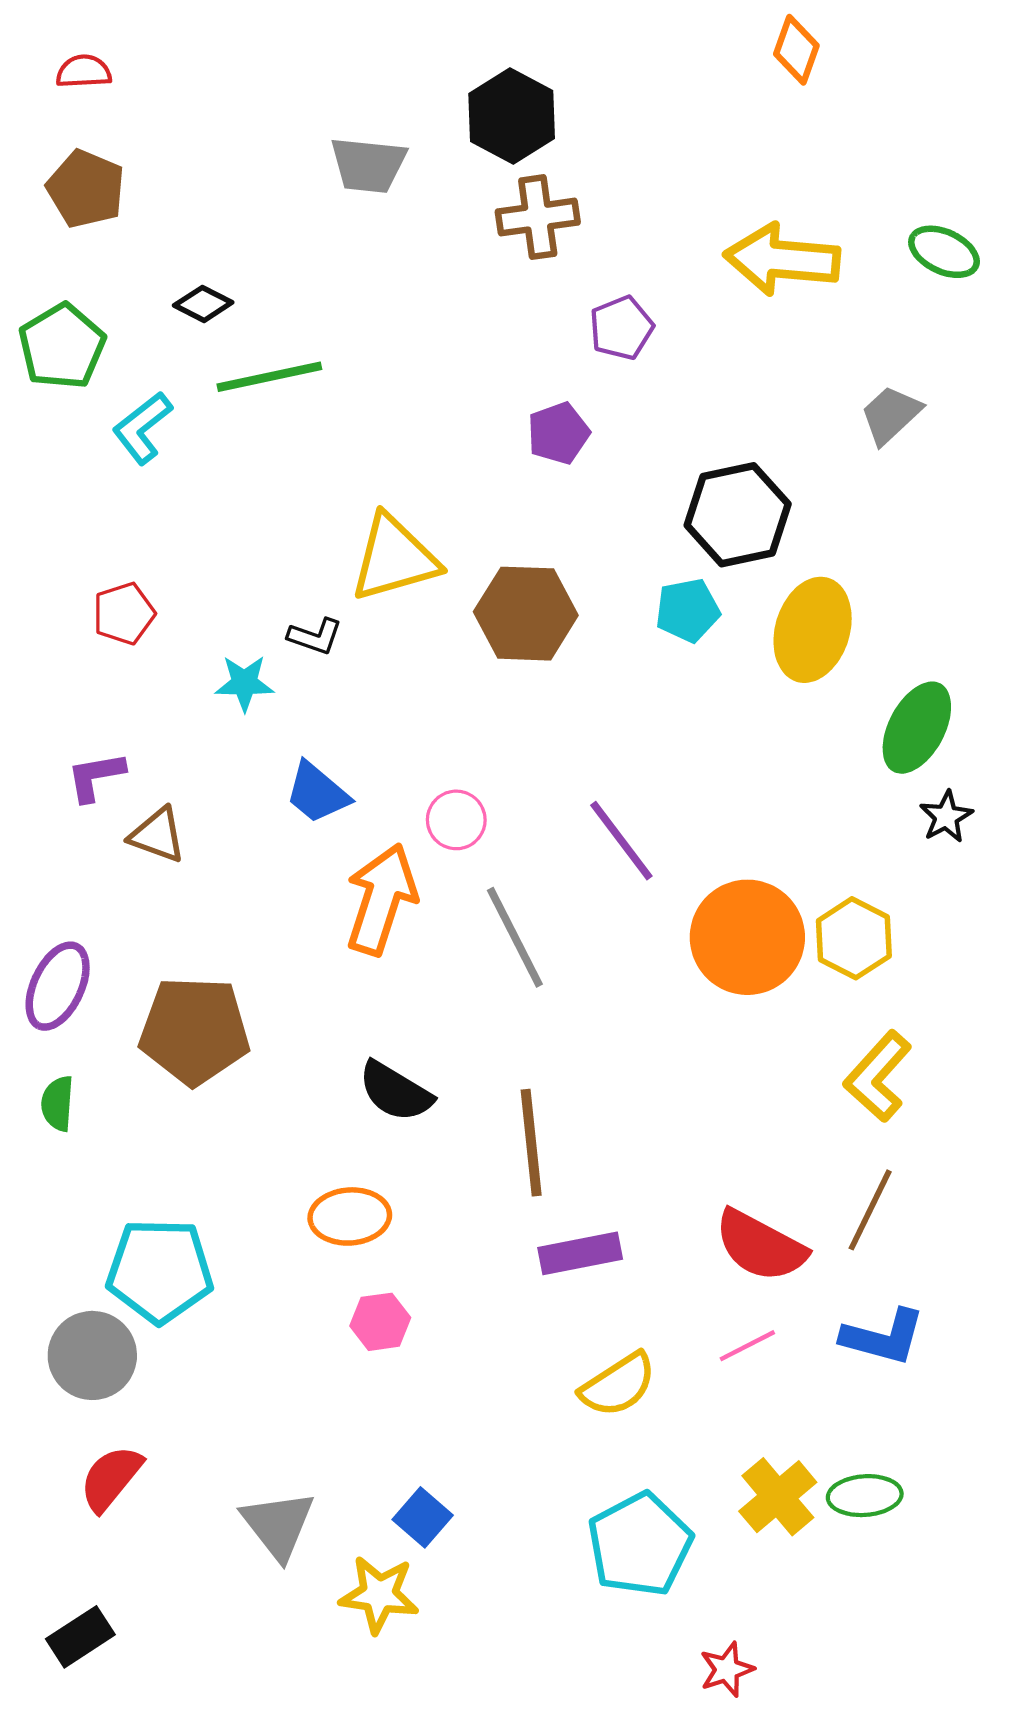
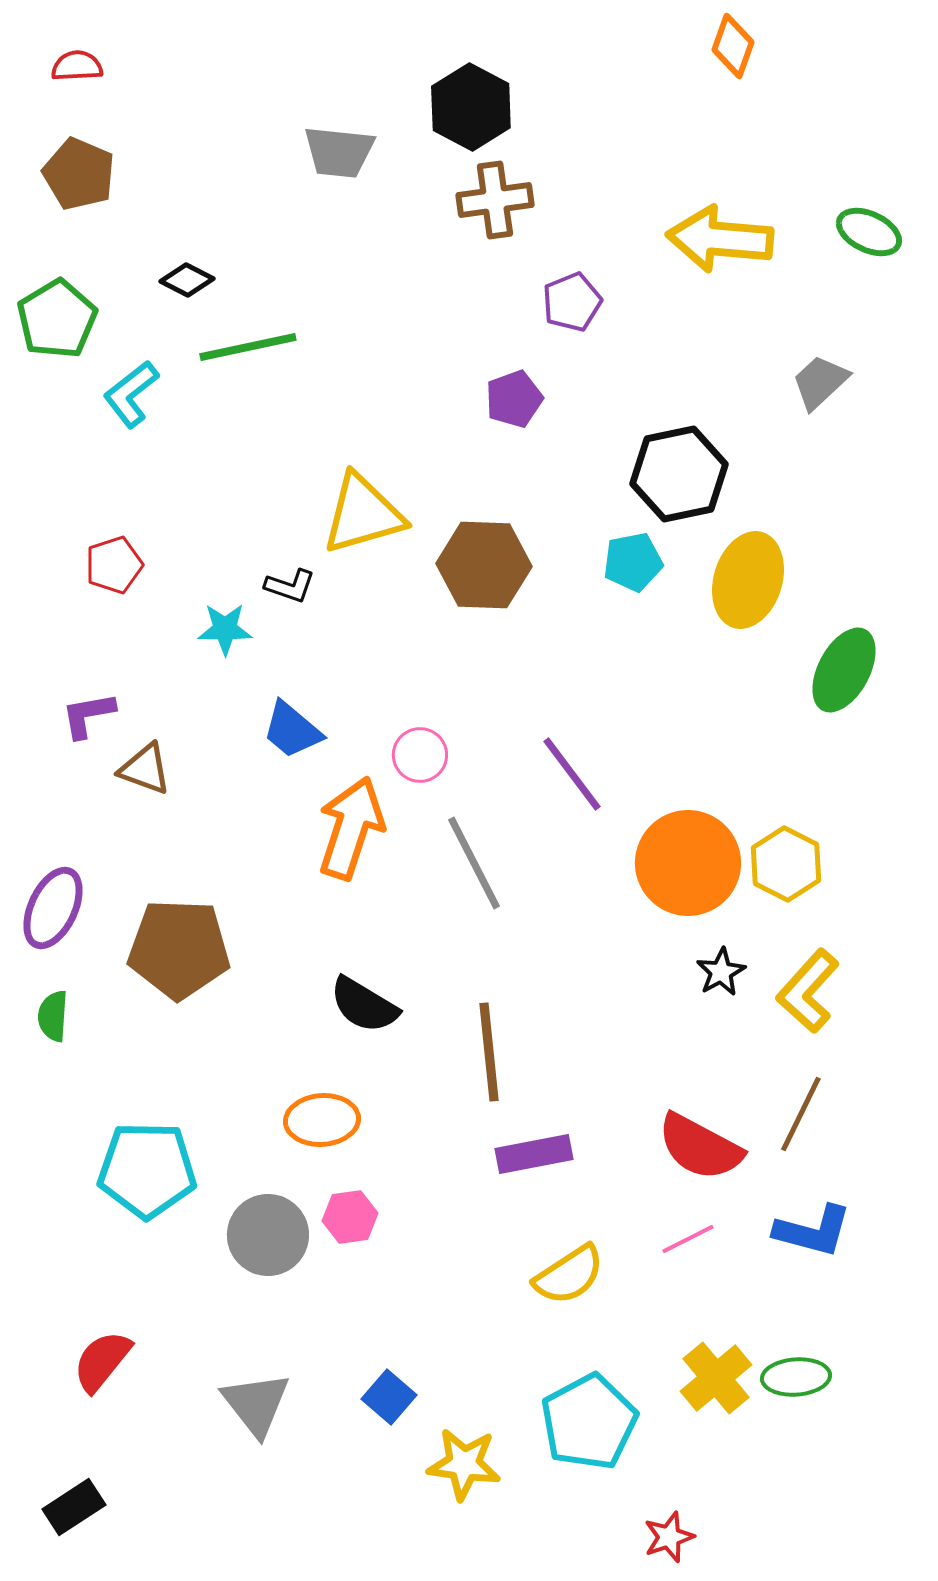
black star: (946, 817) -> (721, 972), moved
gray circle: (92, 1355) -> (268, 1235), moved
yellow star: (379, 1594) -> (464, 1464), moved

